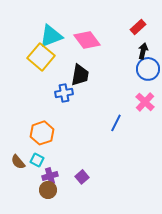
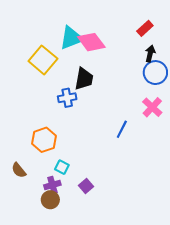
cyan triangle: (51, 36) -> (71, 38), moved
cyan square: (37, 160) -> (62, 167), moved

